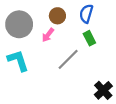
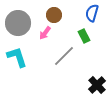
blue semicircle: (86, 14) -> (92, 13), moved

